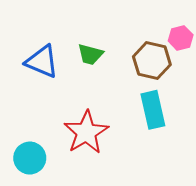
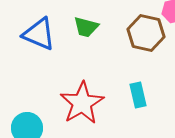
cyan rectangle: (153, 110) -> (138, 95), moved, size x0.7

